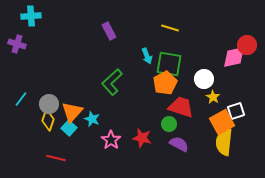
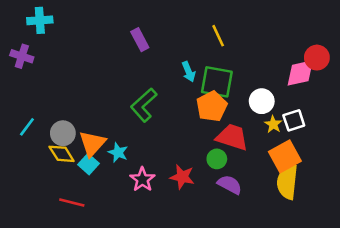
yellow line: (170, 28) -> (218, 36), turned 48
white square: (236, 111) -> (294, 120), moved
yellow diamond: (48, 120) -> (62, 154), turned -50

